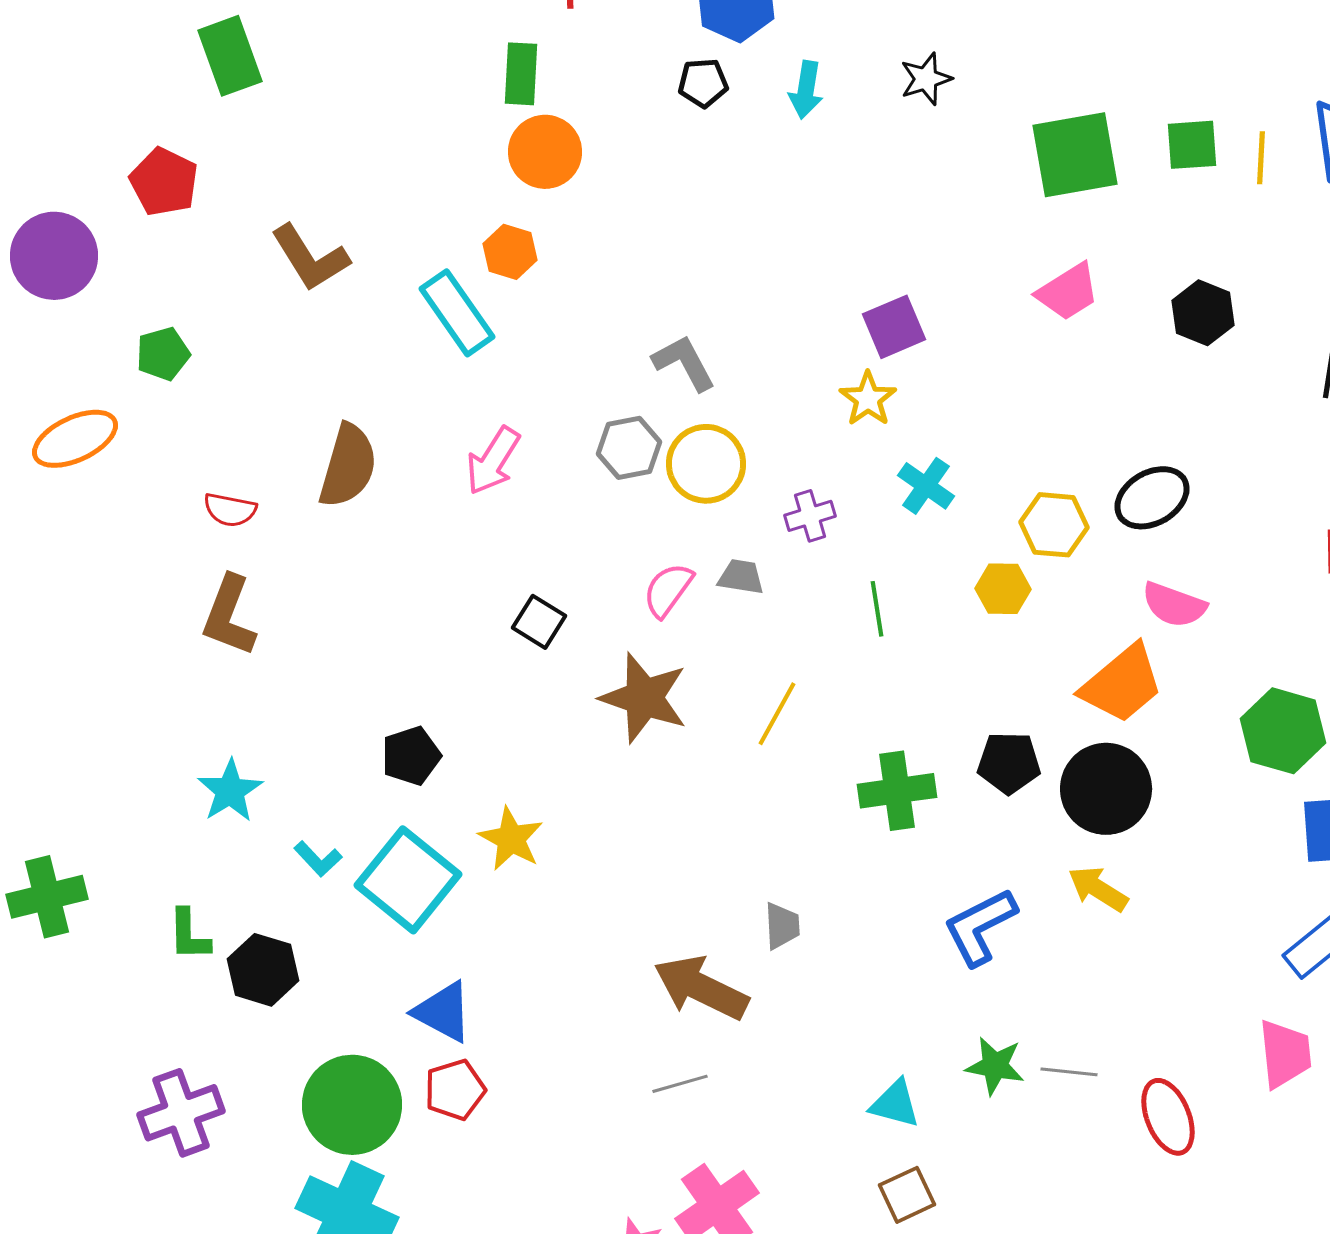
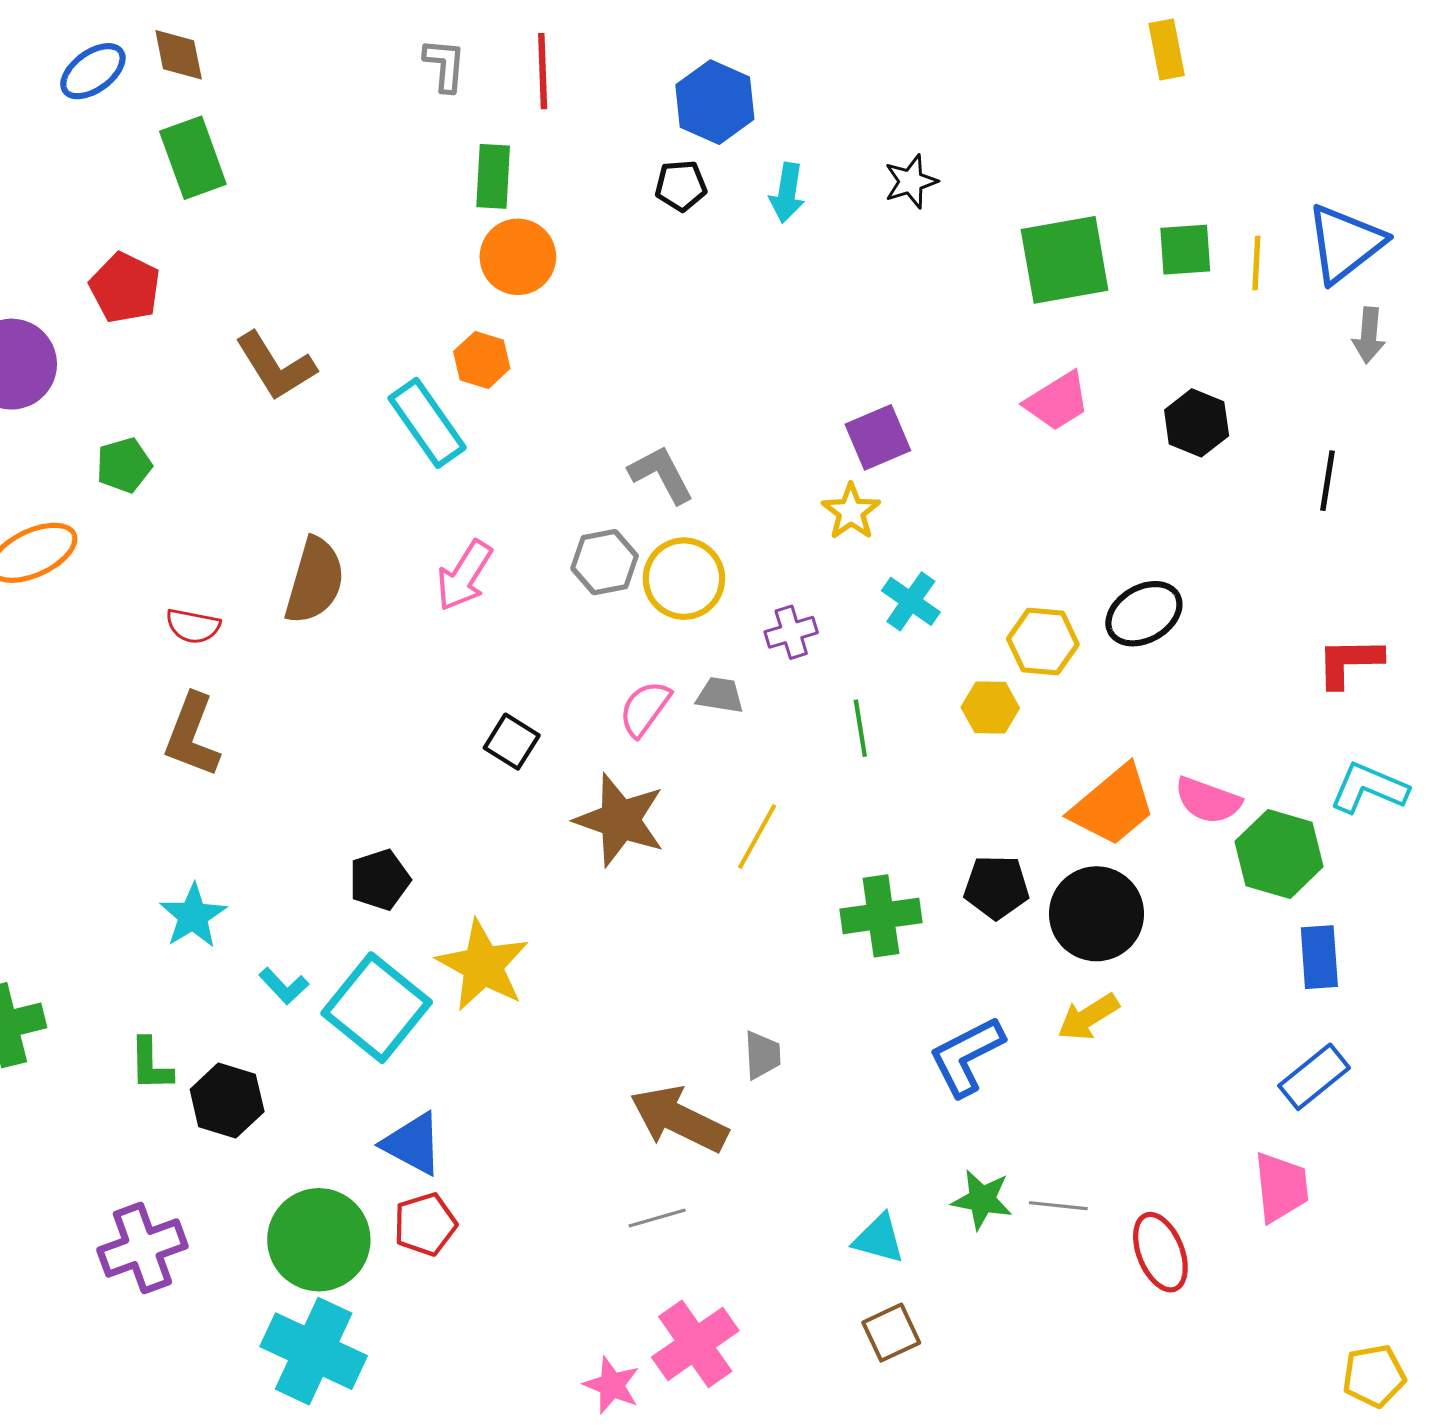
pink semicircle: (1174, 605) -> (1208, 800), moved
yellow star: (511, 839) -> (483, 965), size x1.4
yellow arrow: (1098, 889) -> (1088, 1017), turned -64

